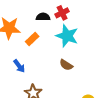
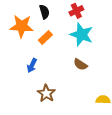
black semicircle: (43, 17) -> (44, 12), moved, turned 72
blue arrow: (19, 66) -> (32, 65), turned 64

